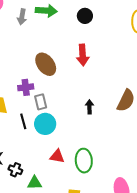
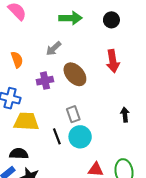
gray arrow: (22, 17) -> (54, 49), moved, turned 42
purple cross: (26, 87) -> (45, 81), moved

